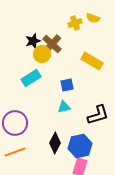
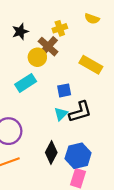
yellow cross: (75, 23) -> (60, 28), moved
black star: (33, 41) -> (20, 32), moved
cyan triangle: (64, 107) -> (61, 114), turned -32
black L-shape: (98, 115) -> (80, 112), moved

